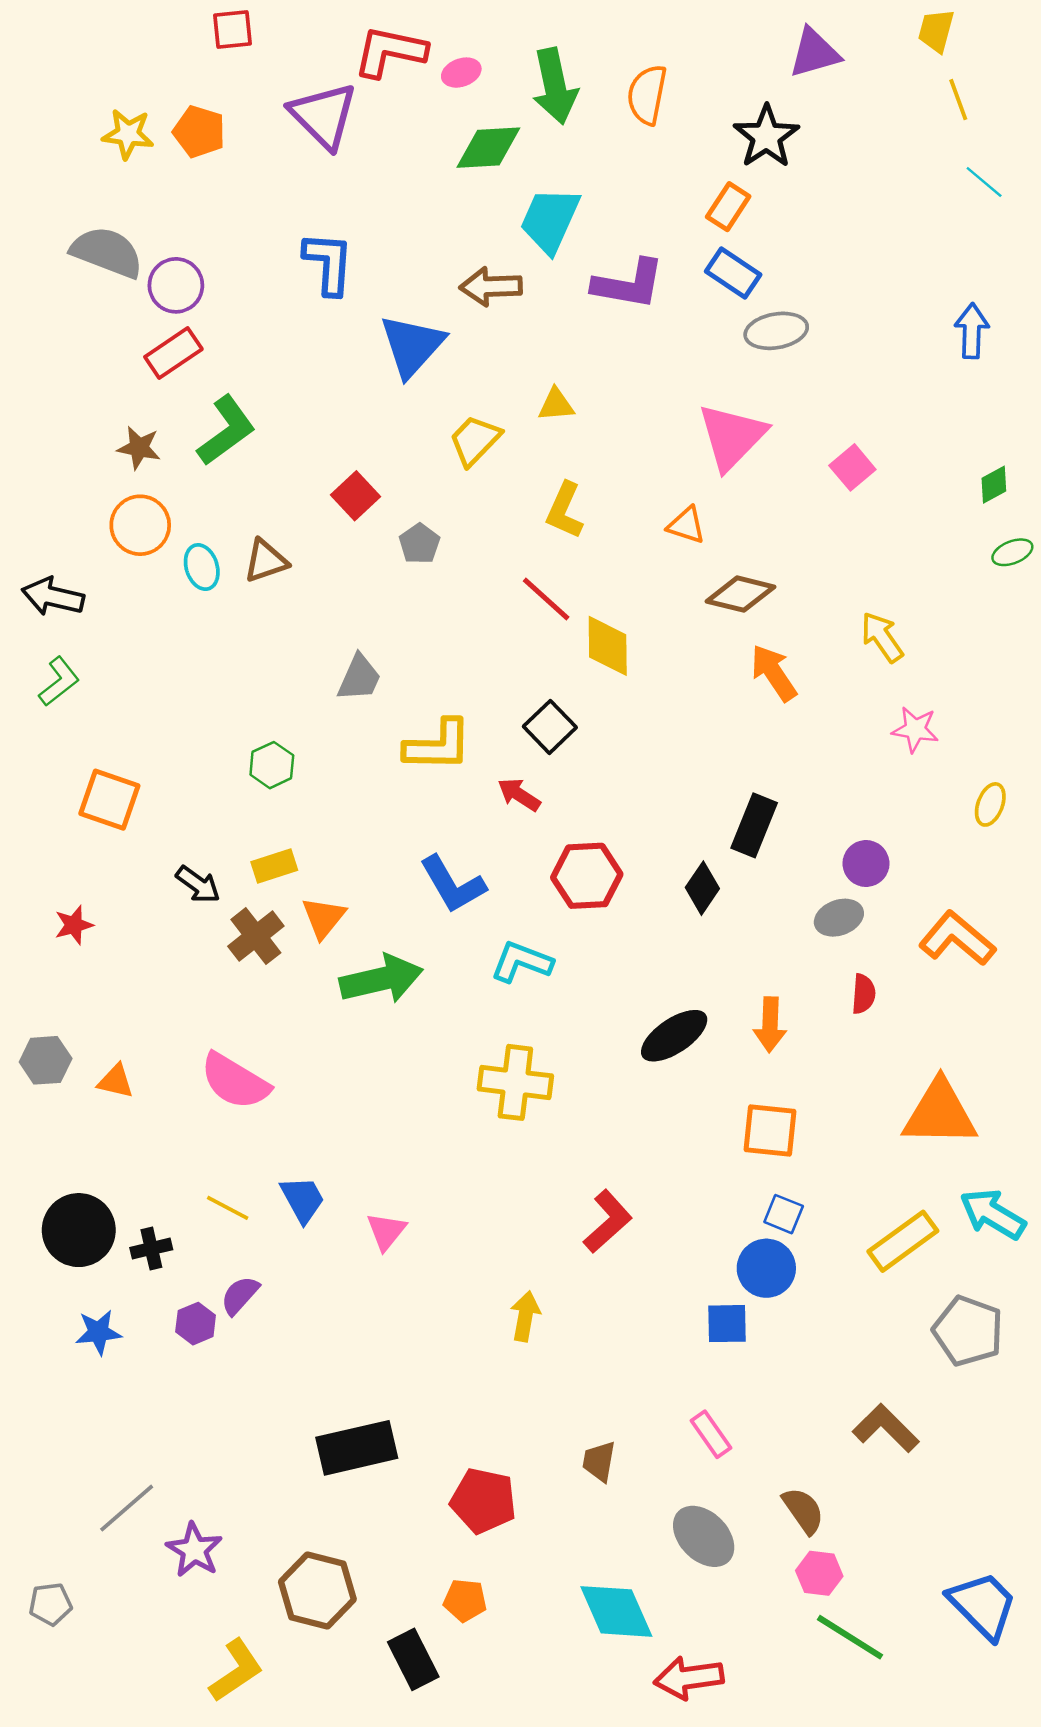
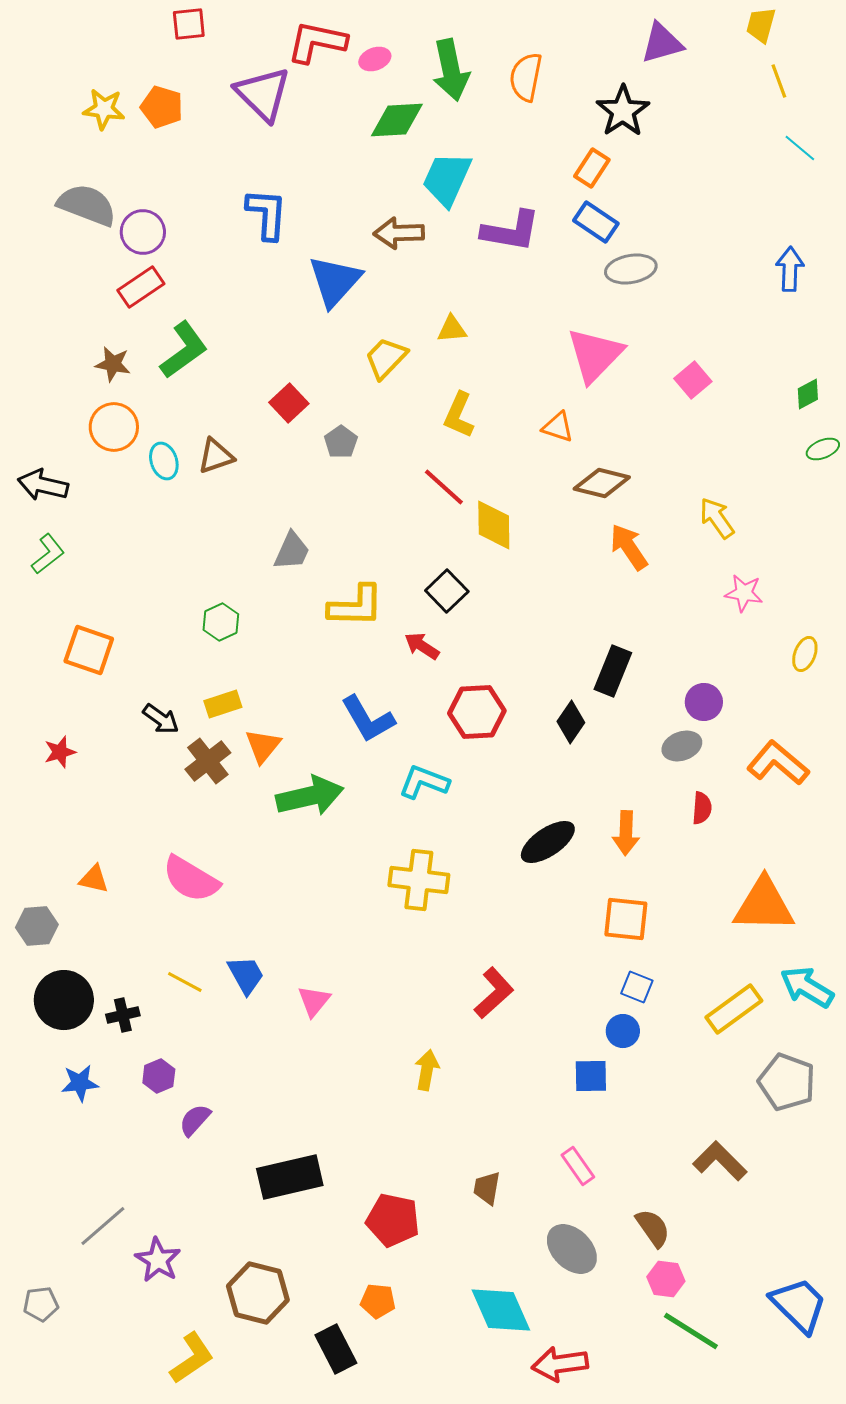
gray hexagon: (46, 1060) -> (37, 926), moved
blue circle: (766, 1268) -> (623, 1031), size x0.7
purple semicircle: (240, 1295) -> (195, 1120), moved

